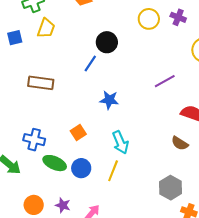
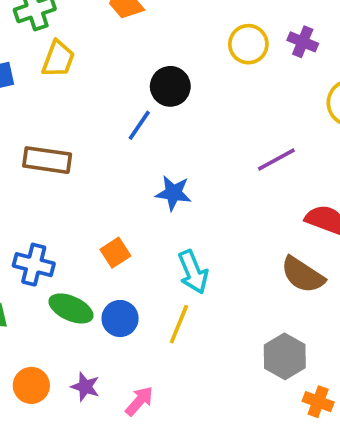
brown semicircle: (180, 143) -> (303, 275), size x1.4

